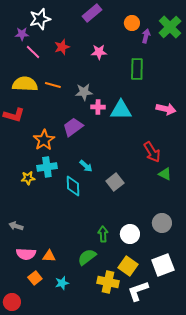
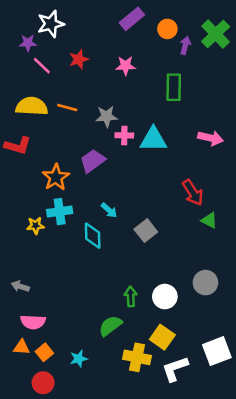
purple rectangle: (92, 13) -> (132, 19), moved
orange triangle: (49, 256) -> (22, 347), moved
white square: (163, 265) -> (217, 351), moved
red circle: (12, 302) -> (43, 383), moved

